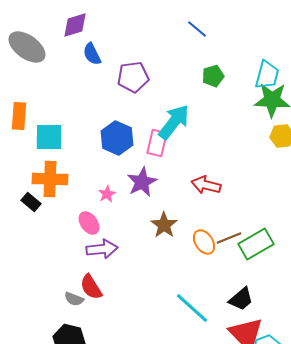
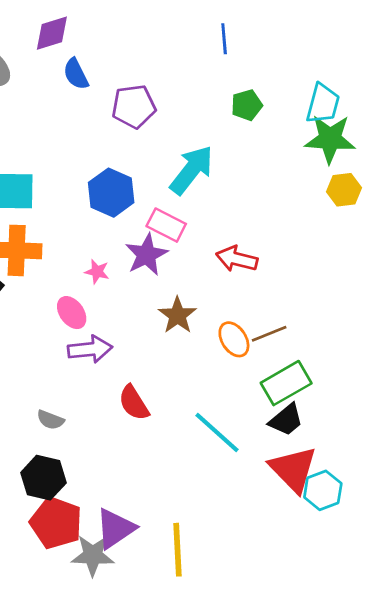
blue line: (197, 29) -> (224, 39), turned 45
pink rectangle: (157, 143) -> (166, 225), moved, turned -76
pink star: (107, 194) -> (97, 272), turned -30
green rectangle: (256, 244) -> (286, 383), moved
red semicircle: (91, 287) -> (134, 403), moved

